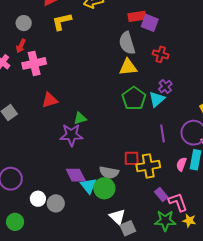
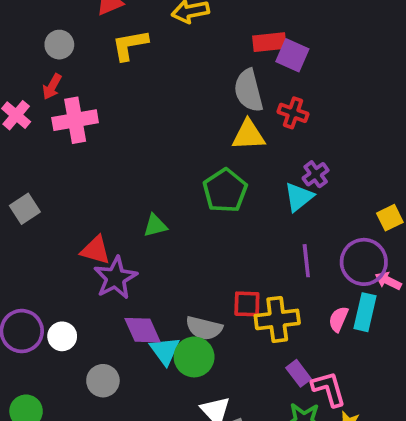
red cross: (161, 54) -> (293, 113), moved
green pentagon: (134, 98) -> (225, 191), moved
red triangle: (50, 100) -> (96, 250), moved, turned 30
purple star: (71, 135) -> (115, 278), moved, turned -30
white circle: (38, 199) -> (62, 336), moved

